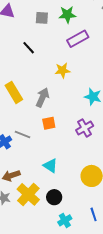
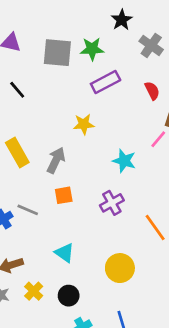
gray square: (42, 18) -> (57, 53), size x1.6
black line: (29, 48) -> (17, 90), moved
yellow cross: (28, 194) -> (34, 291), size x0.6

